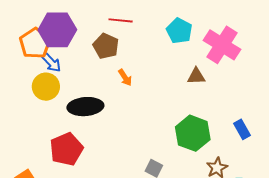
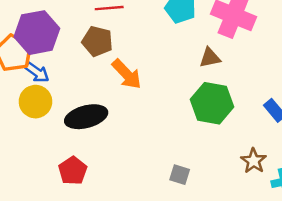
orange arrow: (125, 78) -> (127, 74), size x1.6
green hexagon: (193, 133) -> (212, 103), moved
red pentagon: (66, 149) -> (73, 171), size x0.7

